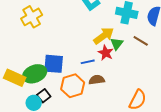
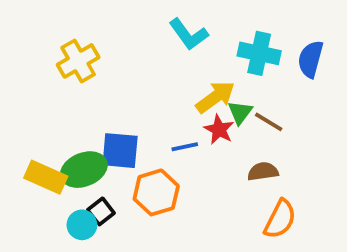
brown line: (141, 41) -> (269, 122), moved
brown semicircle: (97, 80) -> (263, 171), moved

